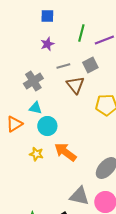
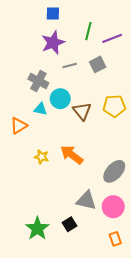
purple star: (47, 44) -> (53, 43), size x1.6
gray cross: (33, 81) -> (38, 81), turned -30
brown triangle: (75, 85) -> (82, 111), moved
cyan circle: (47, 126) -> (60, 99), moved

